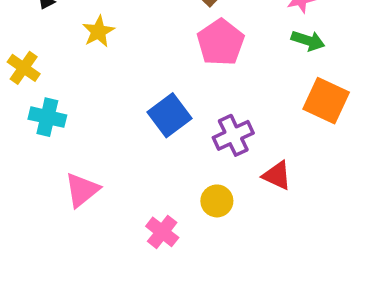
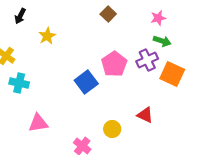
pink pentagon: (221, 42) -> (114, 64), moved
purple cross: (233, 135) -> (147, 60), moved
pink triangle: (82, 190) -> (38, 123), turned 30

